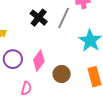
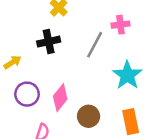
black cross: (39, 18) -> (49, 42), moved, turned 36

